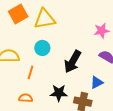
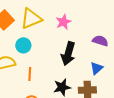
pink star: (102, 31) -> (63, 22), moved
cyan circle: (42, 48) -> (23, 45), moved

